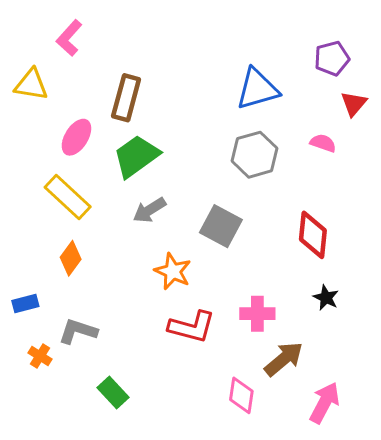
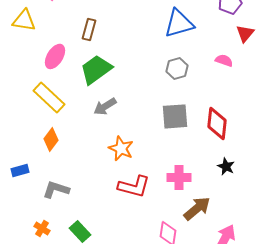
brown rectangle: (126, 98) -> (89, 29), size x0.7
gray hexagon: (254, 155) -> (177, 68), size x0.7
gray square: (221, 226) -> (175, 116), moved, turned -32
orange cross: (40, 356) -> (42, 228), moved

